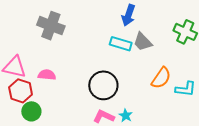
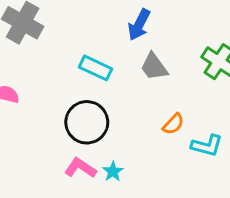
cyan rectangle: (121, 44) -> (96, 68), moved
orange semicircle: (161, 78) -> (173, 124), size x0.7

